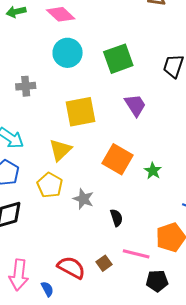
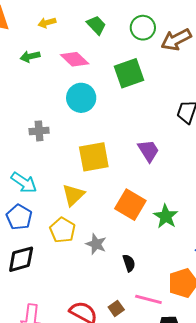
green square: (118, 59) -> (129, 73), moved
green star: (153, 171) -> (166, 216), size x1.4

